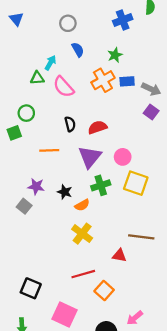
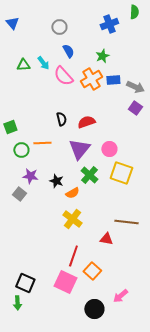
cyan arrow: (50, 63) -> (43, 63), turned 112
green triangle: (37, 78) -> (23, 65), moved
pink semicircle: (64, 87) -> (63, 76), moved
green circle: (26, 113) -> (21, 150), moved
green cross: (101, 185) -> (89, 175), turned -30
red line: (83, 274) -> (73, 256), turned -55
black square: (31, 288) -> (25, 283), moved
pink square: (65, 315) -> (65, 282), moved

